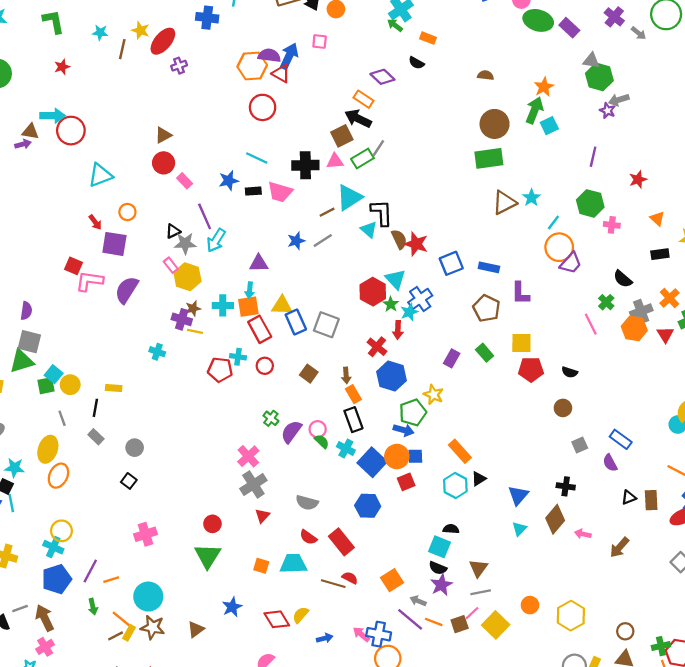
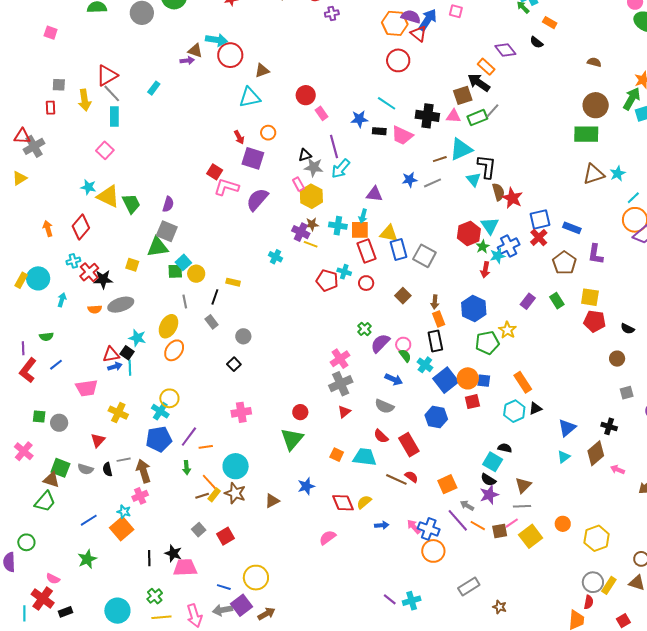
brown triangle: (163, 135) -> (262, 71), moved
red cross: (377, 347) -> (539, 237), moved
blue arrow: (404, 430) -> (394, 379), moved

